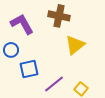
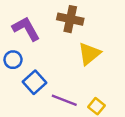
blue square: (29, 69) -> (34, 82), turned -30
purple line: (54, 84) -> (64, 100), turned 60

